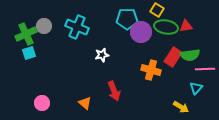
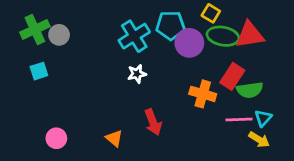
red triangle: (186, 26) -> (250, 35), size x1.6
cyan cross: (77, 27) -> (134, 36), moved, turned 35
green cross: (26, 34) -> (35, 29), moved
green semicircle: (190, 55) -> (250, 90), moved
pink line: (205, 69) -> (239, 119), moved
yellow arrow: (181, 107) -> (259, 140), moved

